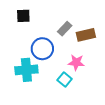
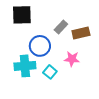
black square: (23, 16) -> (22, 15), size x1.5
cyan square: (65, 79) -> (50, 72), moved

